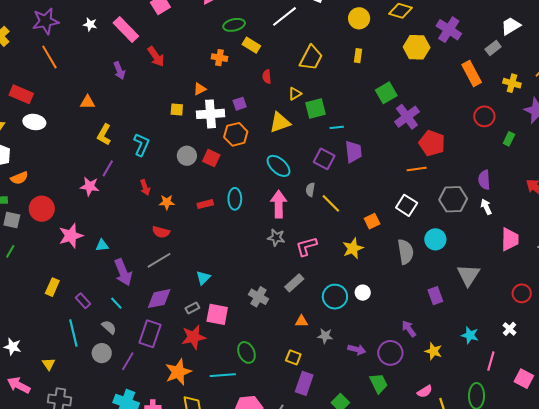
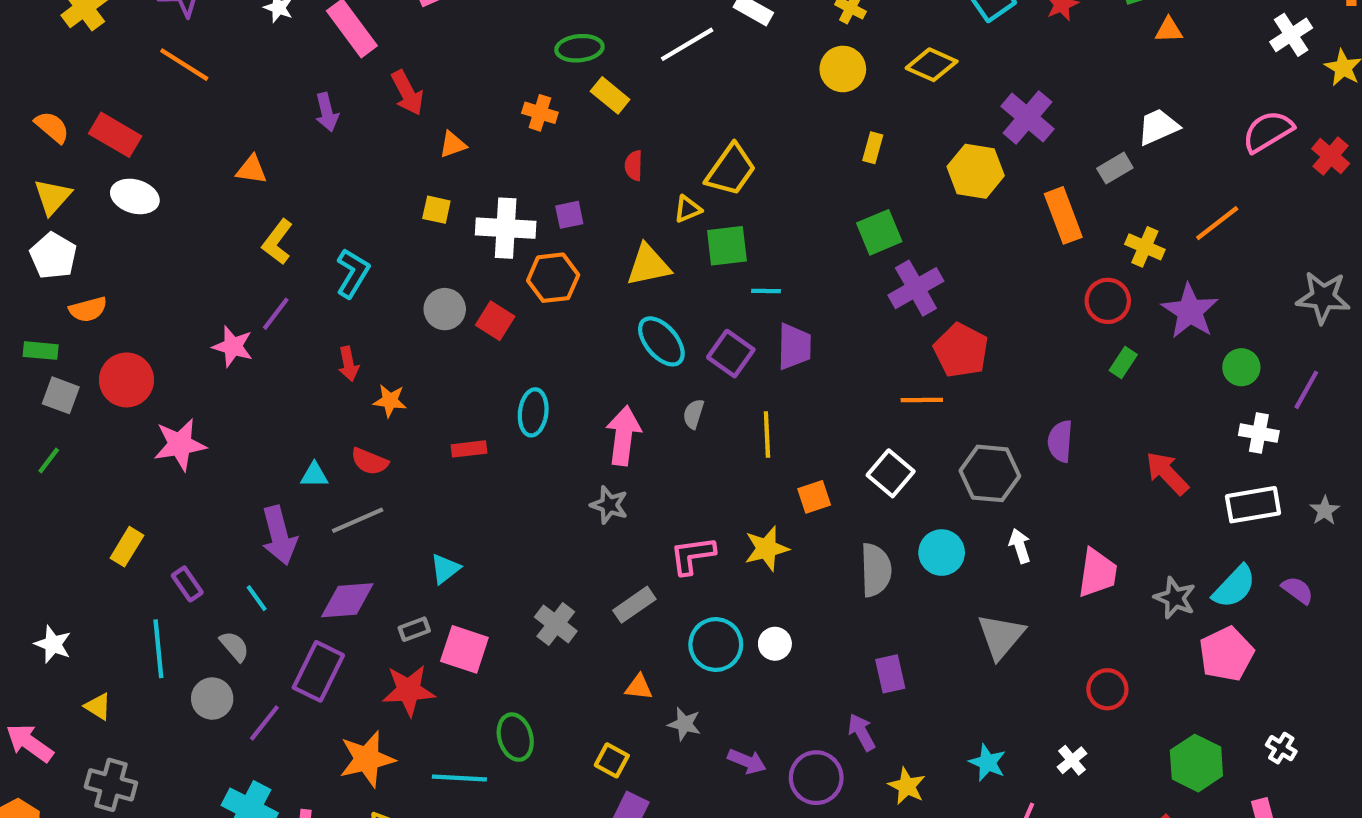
yellow hexagon: (417, 47) -> (976, 171), moved
yellow rectangle: (358, 56) -> (873, 148), moved
orange line: (49, 57) -> (184, 65), turned -35
yellow trapezoid: (311, 58) -> (731, 170), moved
orange triangle: (200, 89) -> (453, 145), moved
red circle: (484, 116) -> (1108, 301), moved
cyan ellipse: (279, 166) -> (661, 341), moved
yellow line: (331, 203) -> (767, 435), moved, turned 35
red rectangle: (205, 204) -> (469, 449), moved
white arrow: (486, 207) -> (1020, 546), moved
cyan triangle: (102, 245) -> (314, 475), moved
pink L-shape: (306, 246) -> (692, 555), moved
purple rectangle: (435, 296) -> (890, 674), moved
white star: (12, 347) -> (53, 644), moved
yellow triangle: (49, 364) -> (98, 706), turned -32

